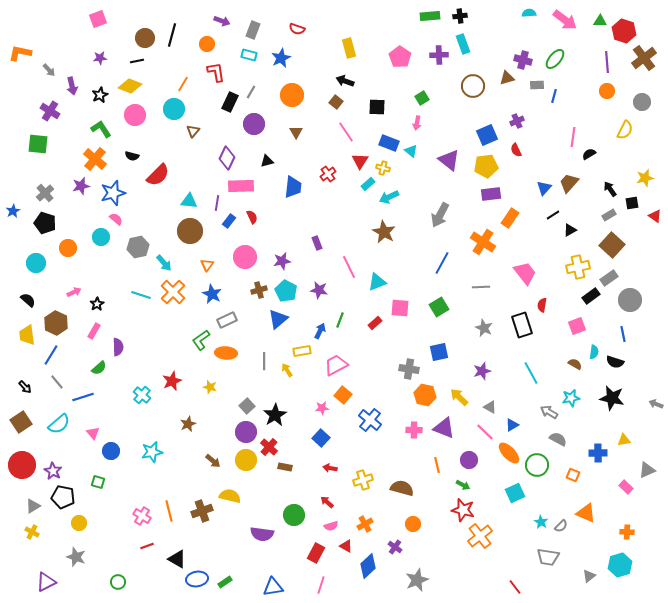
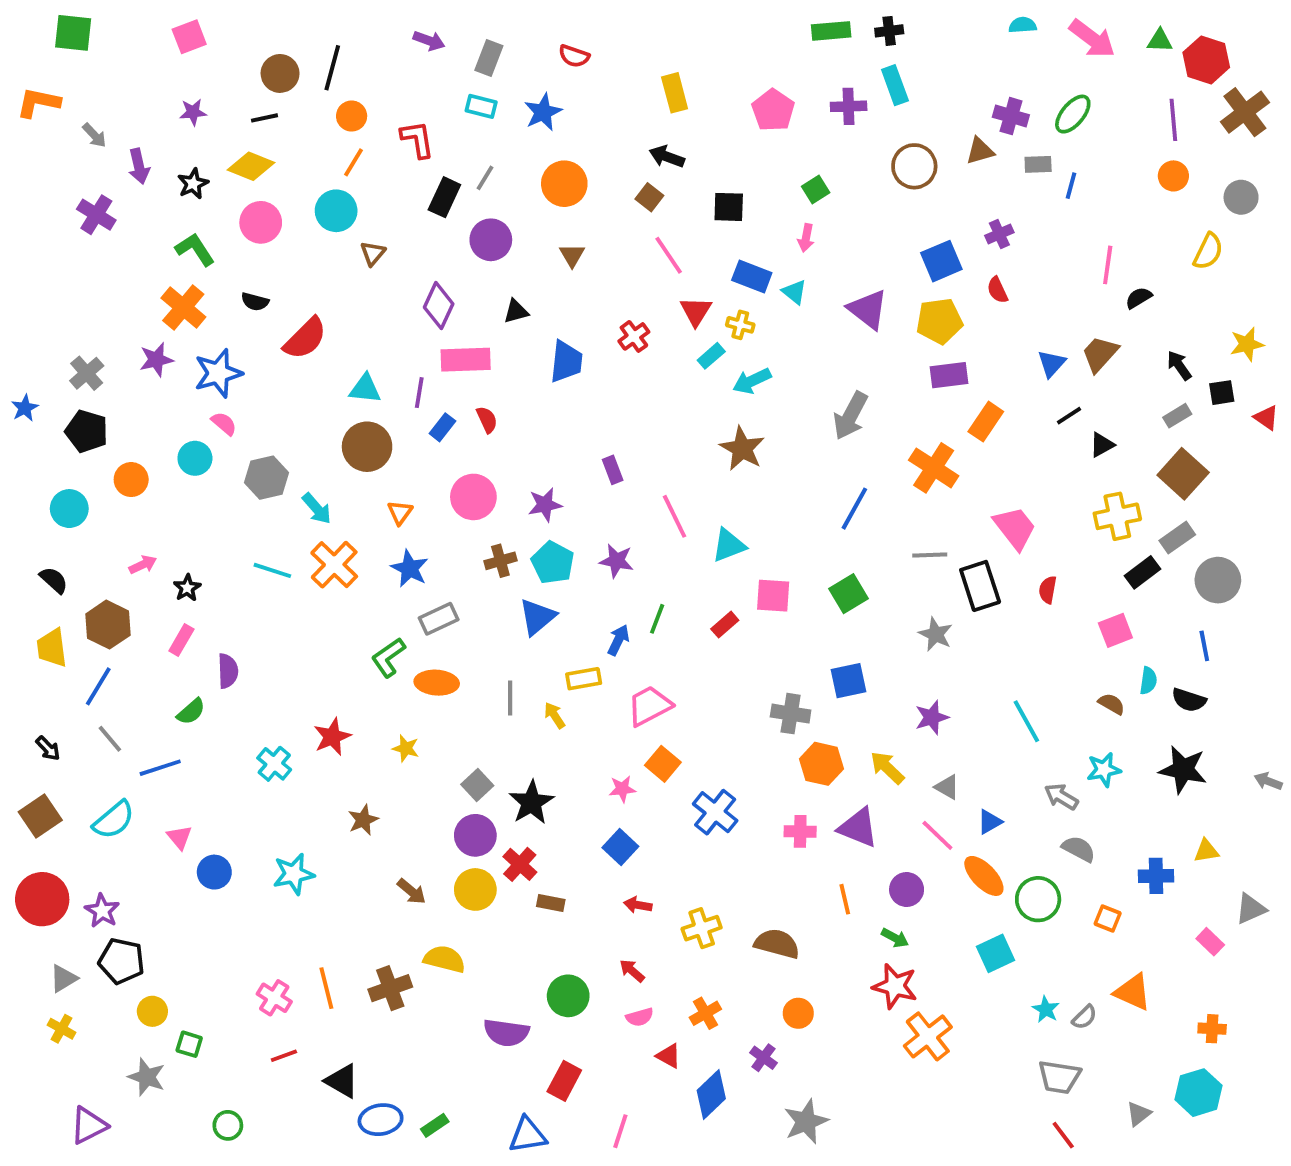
orange circle: (207, 44) -> (352, 116), moved
green square: (38, 144) -> (73, 33), moved
black rectangle: (522, 325) -> (980, 586), moved
green square: (98, 482) -> (189, 1044), moved
red rectangle: (316, 553) -> (564, 1081), moved
red line: (515, 587) -> (1063, 1135), moved

